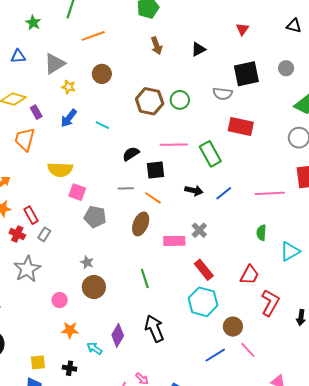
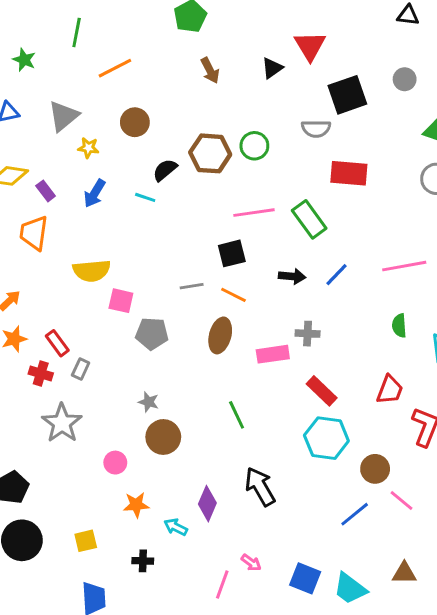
red triangle: (242, 29) -> (310, 46), moved, size x1.6
black semicircle: (131, 154) -> (165, 170), moved
gray cross: (199, 230) -> (308, 334), turned -35
yellow square: (38, 362) -> (86, 541), moved

